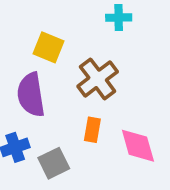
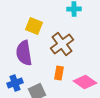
pink diamond: (138, 146) -> (85, 82), turned -40

